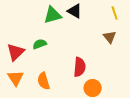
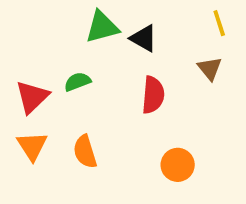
black triangle: (75, 11) -> (144, 38), moved
red semicircle: (80, 67) -> (153, 95), moved

